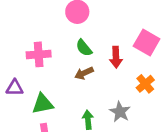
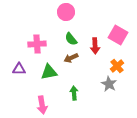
green triangle: (43, 104) -> (49, 72), moved
gray star: (120, 112) -> (109, 84), moved

